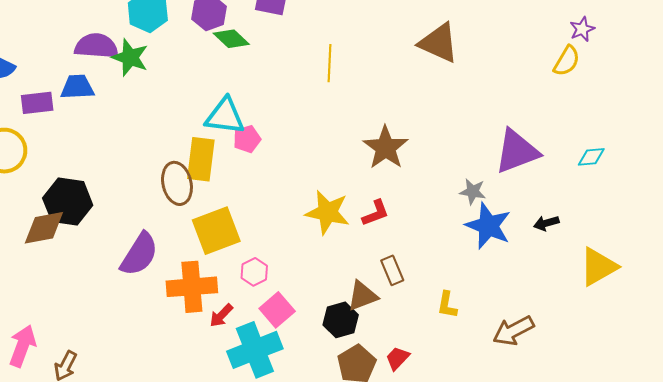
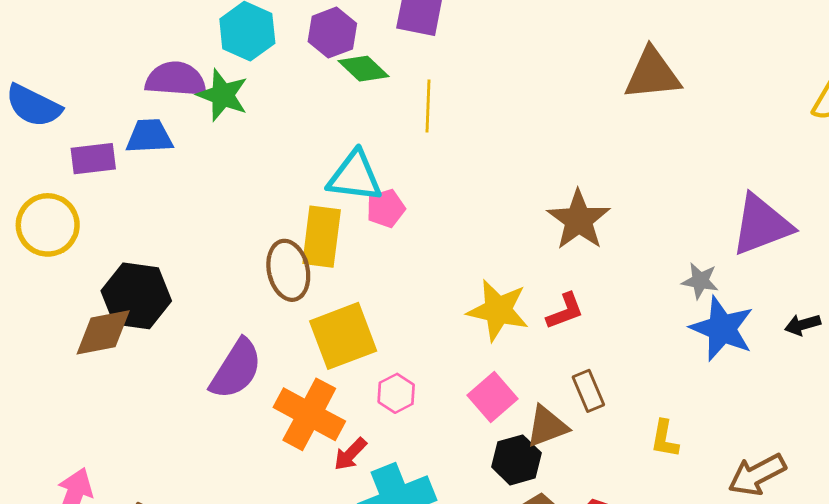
brown triangle: (439, 43) -> (652, 74), turned -30
yellow line: (329, 63) -> (428, 106), moved
orange cross: (192, 287) -> (309, 414), turned 33
pink square: (277, 310) -> (492, 397), moved

